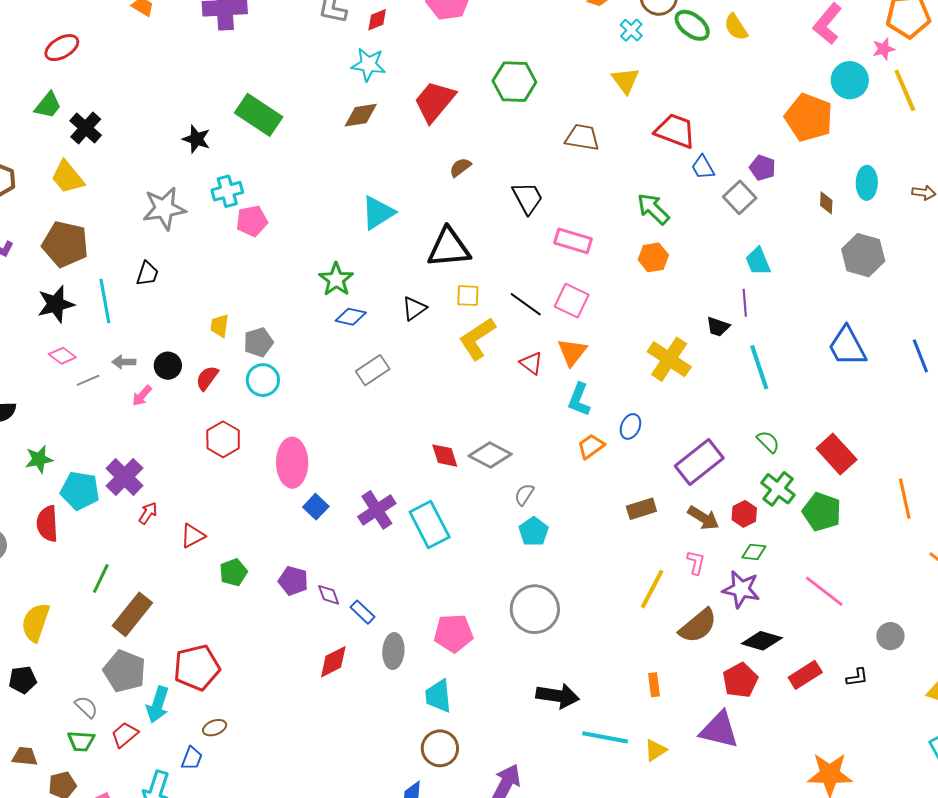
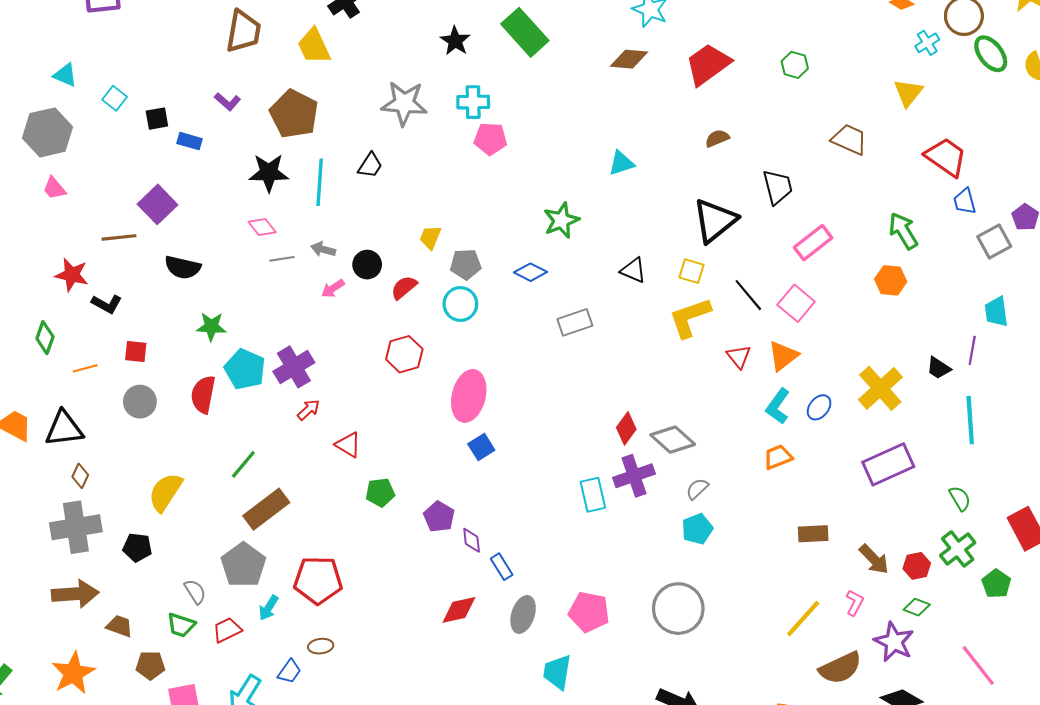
green hexagon: (514, 82) -> (795, 65), size x0.6
cyan triangle: (378, 213) -> (621, 163), size x0.7
pink rectangle: (573, 241) -> (813, 243), turned -69
black triangle: (449, 248) -> (715, 221), moved, turned -48
black triangle: (414, 308) -> (633, 270), turned 44
blue diamond: (351, 317) -> (530, 272), moved
blue ellipse: (630, 426) -> (819, 407), moved
red diamond: (445, 456) -> (626, 428), turned 40
purple rectangle: (699, 462) -> (888, 464), moved
purple cross: (377, 510) -> (634, 476), moved
green pentagon: (822, 512) -> (996, 584), size x0.7
cyan rectangle: (430, 524) -> (593, 495), size x0.7
red triangle: (193, 536) -> (348, 445), turned 44
cyan arrow: (158, 705) -> (269, 608), size x0.7

